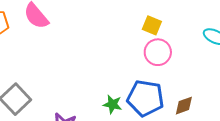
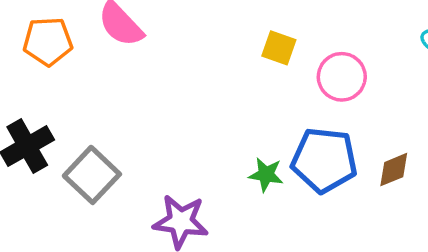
yellow square: (152, 25) -> (279, 48), moved

